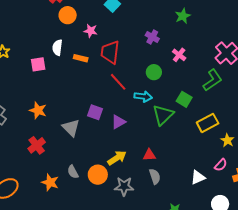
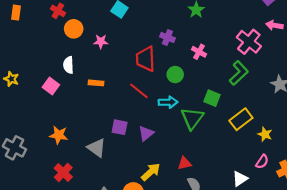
red trapezoid: (110, 52) -> (146, 59), moved
orange rectangle: (81, 58) -> (96, 83), moved
pink square: (38, 64) -> (51, 86), turned -35

